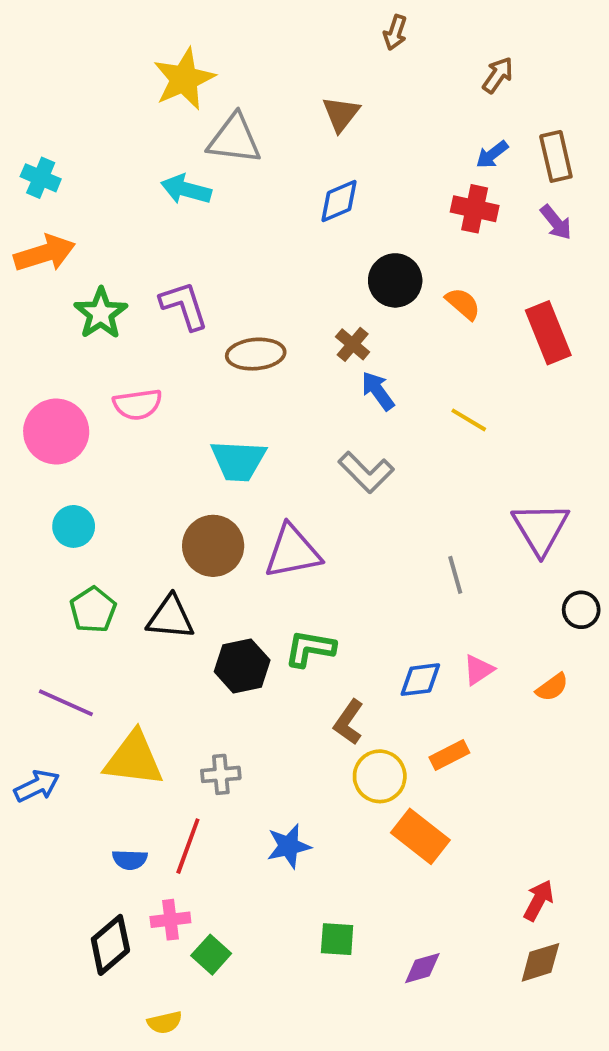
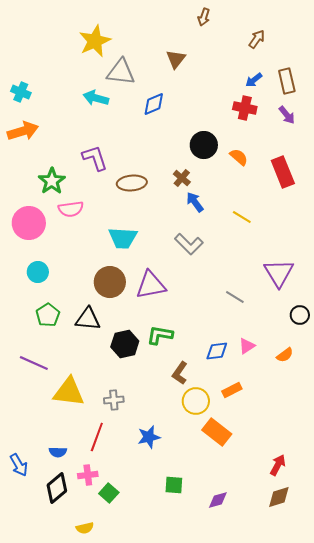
blue diamond: (339, 201) -> (154, 104), moved
green star: (101, 313) -> (52, 181), moved
gray line: (455, 575) -> (235, 297), turned -42
blue arrow: (37, 786) -> (19, 465), moved, turned 85
blue semicircle: (130, 860) -> (58, 452), moved

